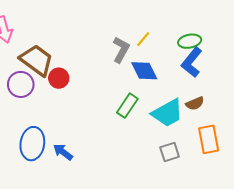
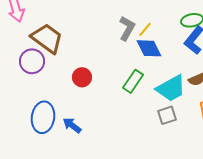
yellow line: (143, 39) -> (145, 29), moved
red circle: (59, 78) -> (82, 77), moved
gray square: (170, 152) -> (167, 115), moved

